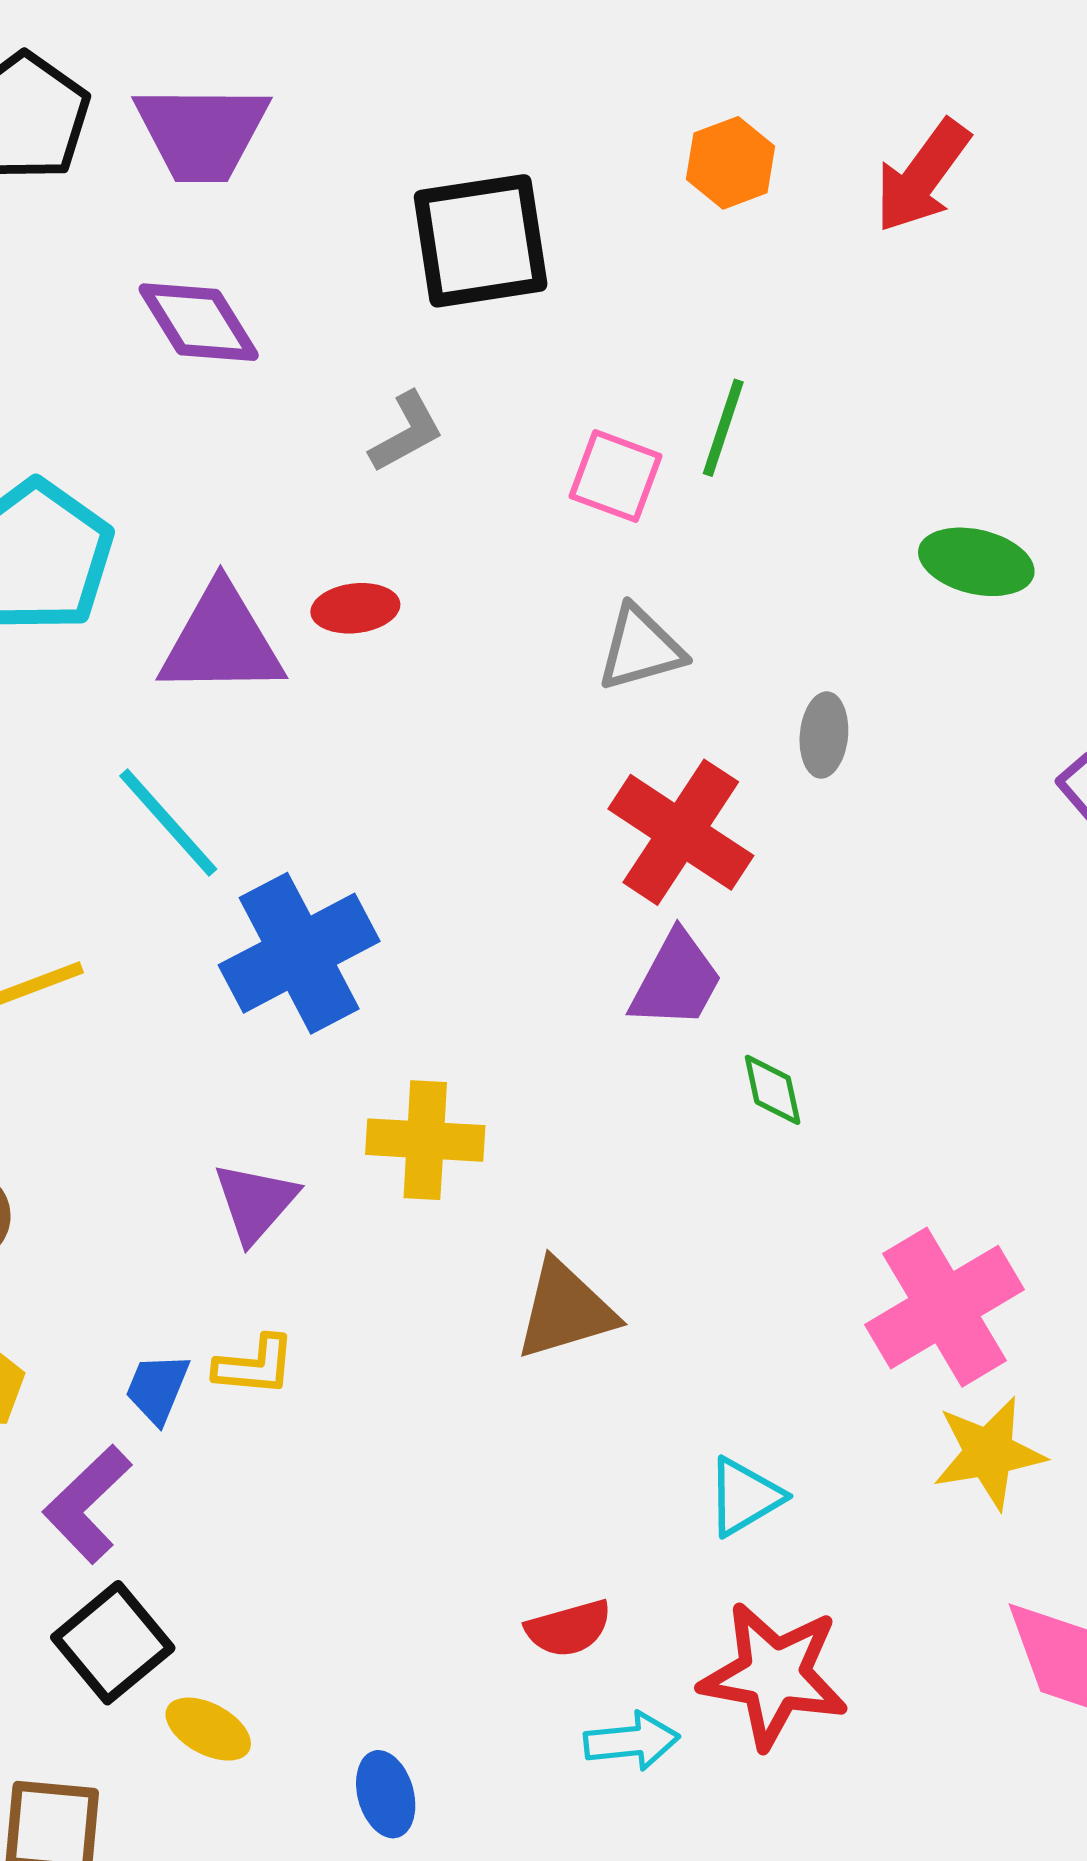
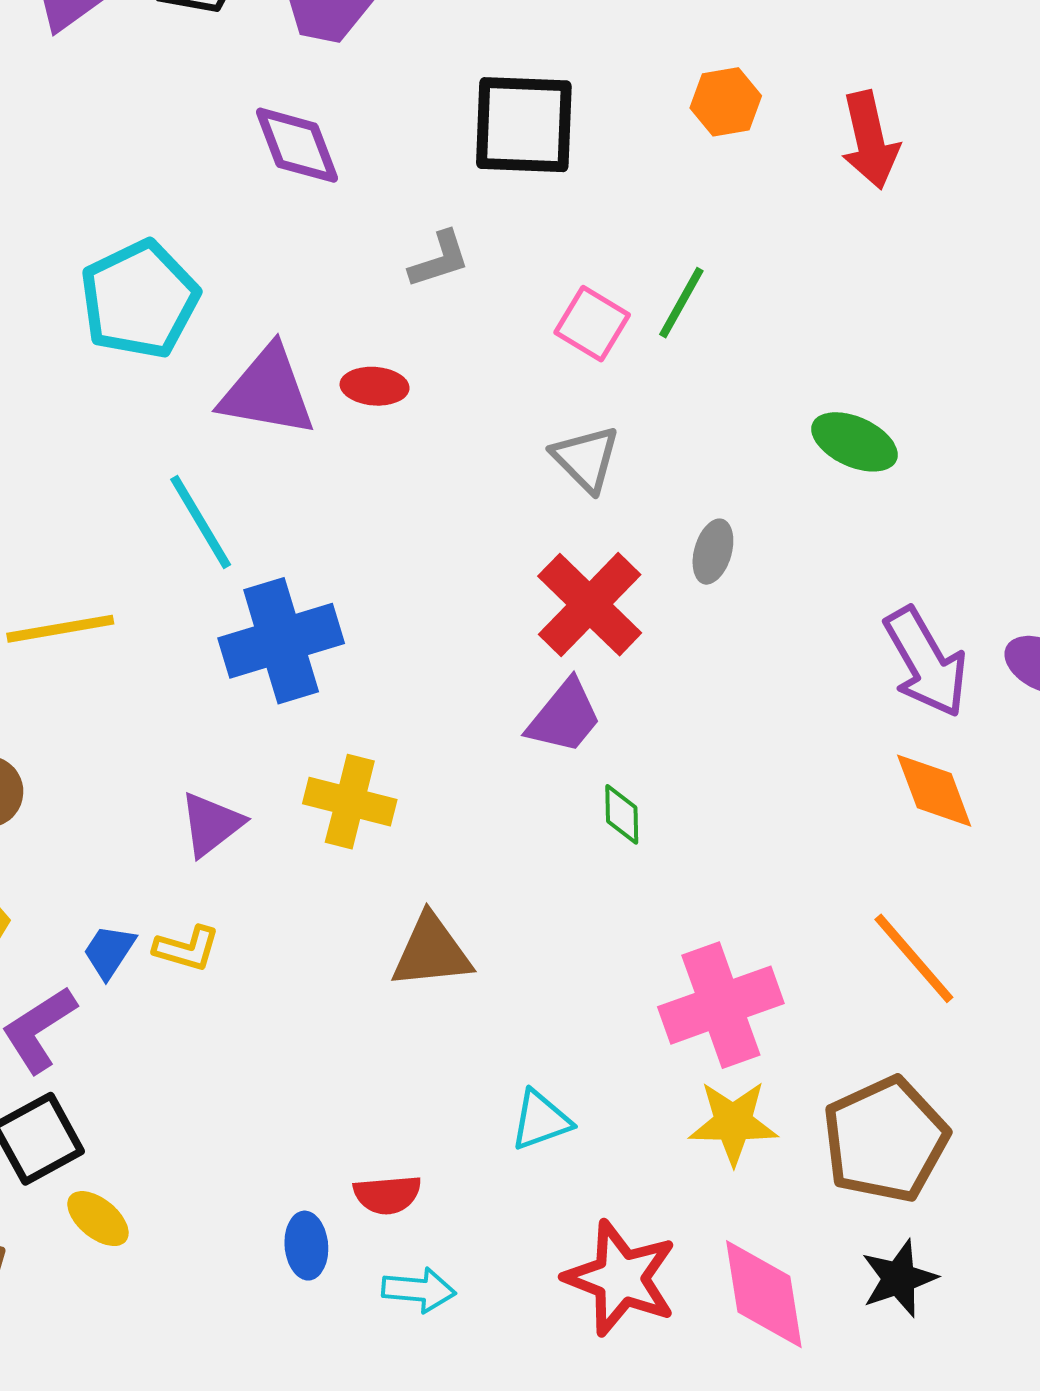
red arrow: (922, 176) -> (870, 140), turned -60
gray triangle: (640, 648) -> (586, 459), turned 50
red star: (774, 1675) -> (621, 1278), moved
blue ellipse: (386, 1794) -> (306, 1246), moved

